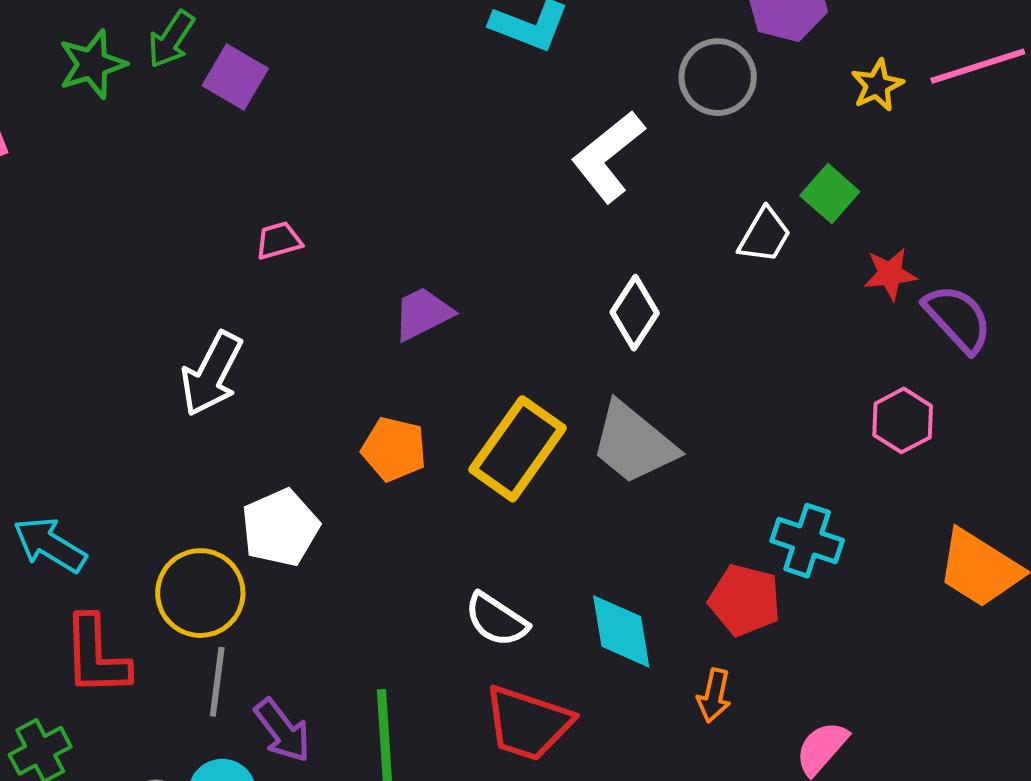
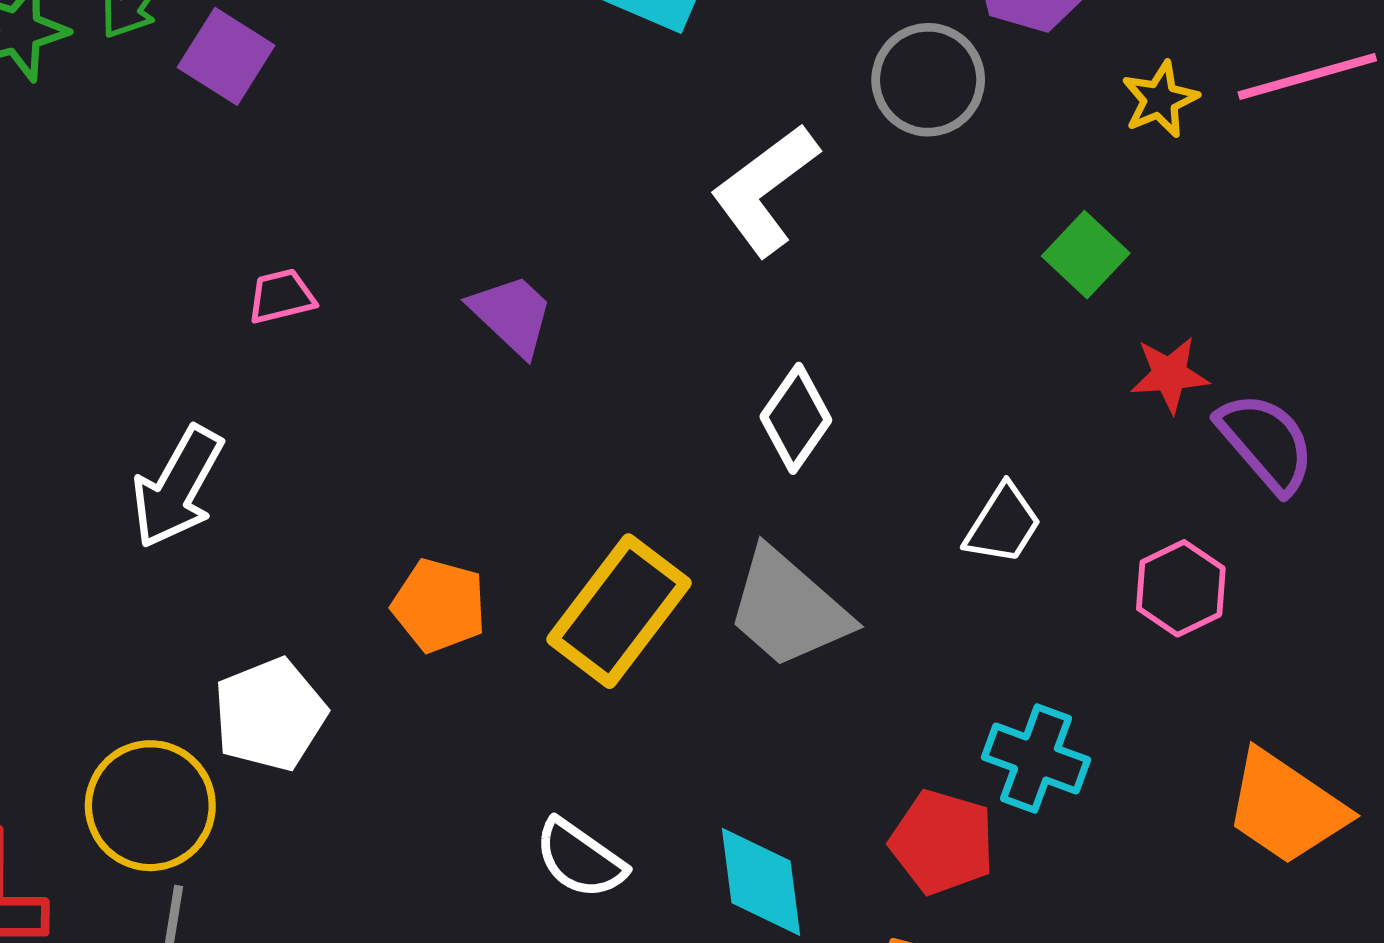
white trapezoid: (765, 235) -> (1003, 524), moved
purple trapezoid: (423, 314) -> (512, 315), moved, turned 68

